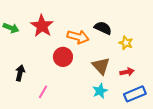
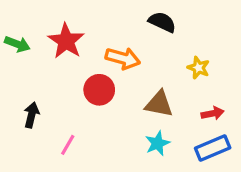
black semicircle: (103, 28) -> (162, 22), moved
brown triangle: (101, 66) -> (159, 104), turned -36
red arrow: (127, 72) -> (213, 113), moved

